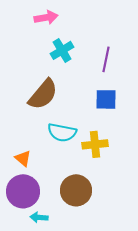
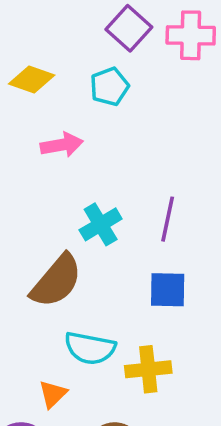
cyan cross: (62, 50) -> (101, 224), moved
orange triangle: (23, 158) -> (53, 394), moved, turned 36

